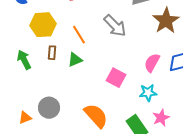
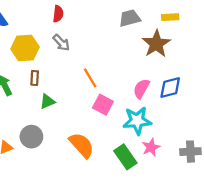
gray arrow: (115, 26) -> (61, 43), moved, size x0.7
orange line: (79, 35) -> (90, 78), moved
green triangle: (75, 60) -> (47, 101), moved
cyan star: (148, 93) -> (137, 121), size x1.5

